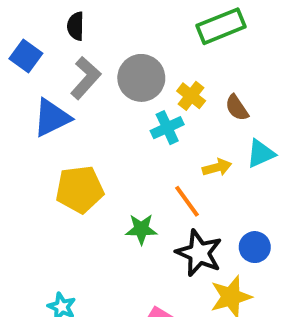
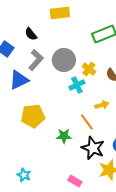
black semicircle: (76, 26) -> (31, 34), turned -40

